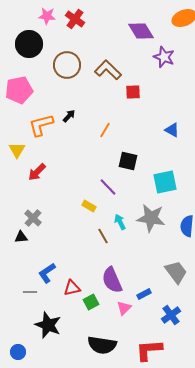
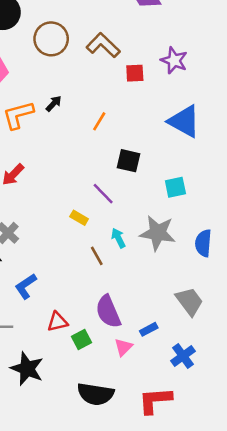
purple star: (164, 57) -> (174, 60), moved
blue triangle: (172, 130) -> (184, 121), size x1.8
cyan square: (165, 182) -> (175, 187), size x0.7
blue L-shape: (47, 273) -> (26, 286), moved

